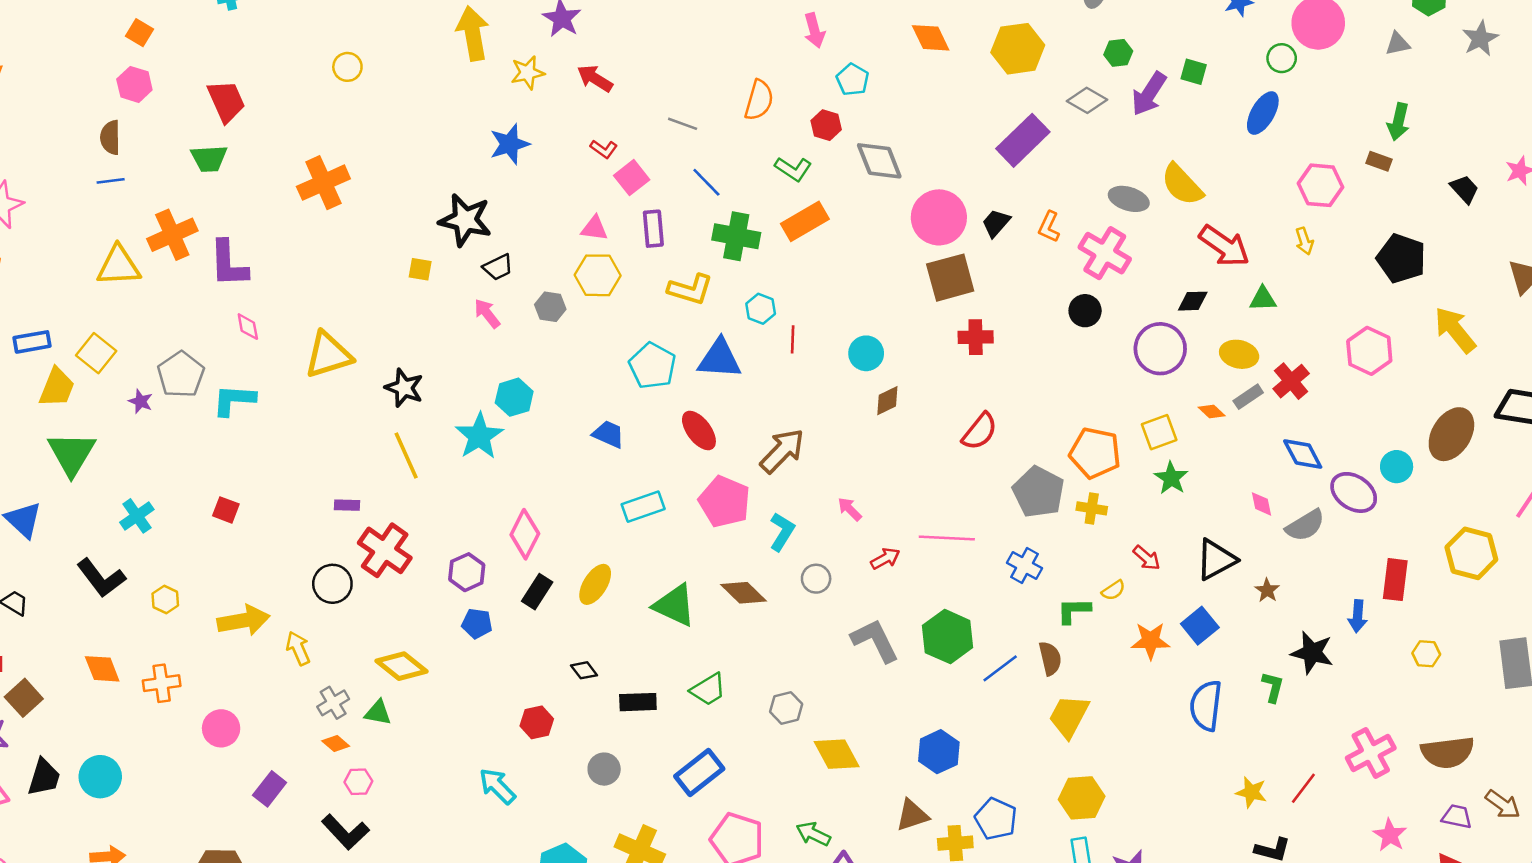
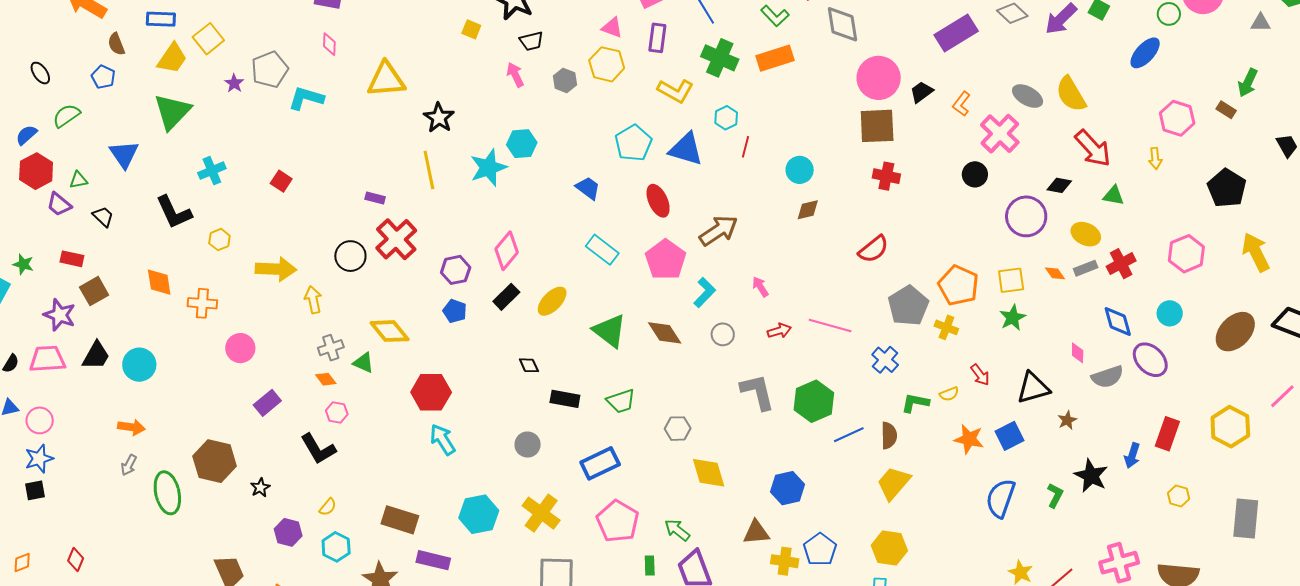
cyan circle: (1397, 467) -> (1170, 313), moved
cyan rectangle: (643, 507) -> (602, 250), turned 44
red hexagon: (537, 722) -> (431, 392), moved, size x1.5

